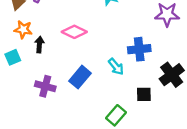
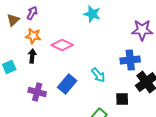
orange star: (23, 29) -> (33, 36), moved
blue cross: (139, 49) -> (130, 60), moved

